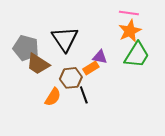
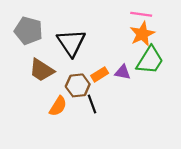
gray pentagon: (26, 48) -> (28, 31), moved
purple triangle: (100, 57) -> (123, 72), moved

